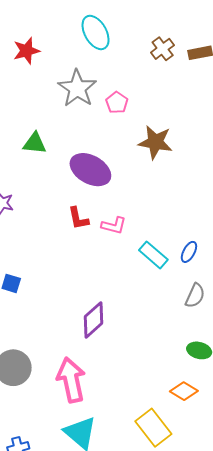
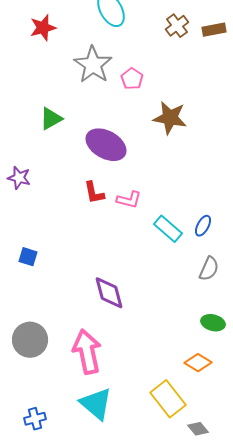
green triangle: (35, 143) -> (51, 119), turned -35
purple diamond: (93, 320) -> (109, 293), turned -63

